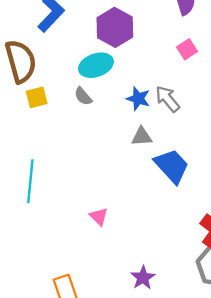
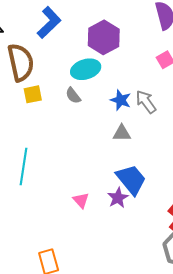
blue trapezoid: (172, 166) -> (131, 179), moved
purple star: (143, 278) -> (118, 198), moved

